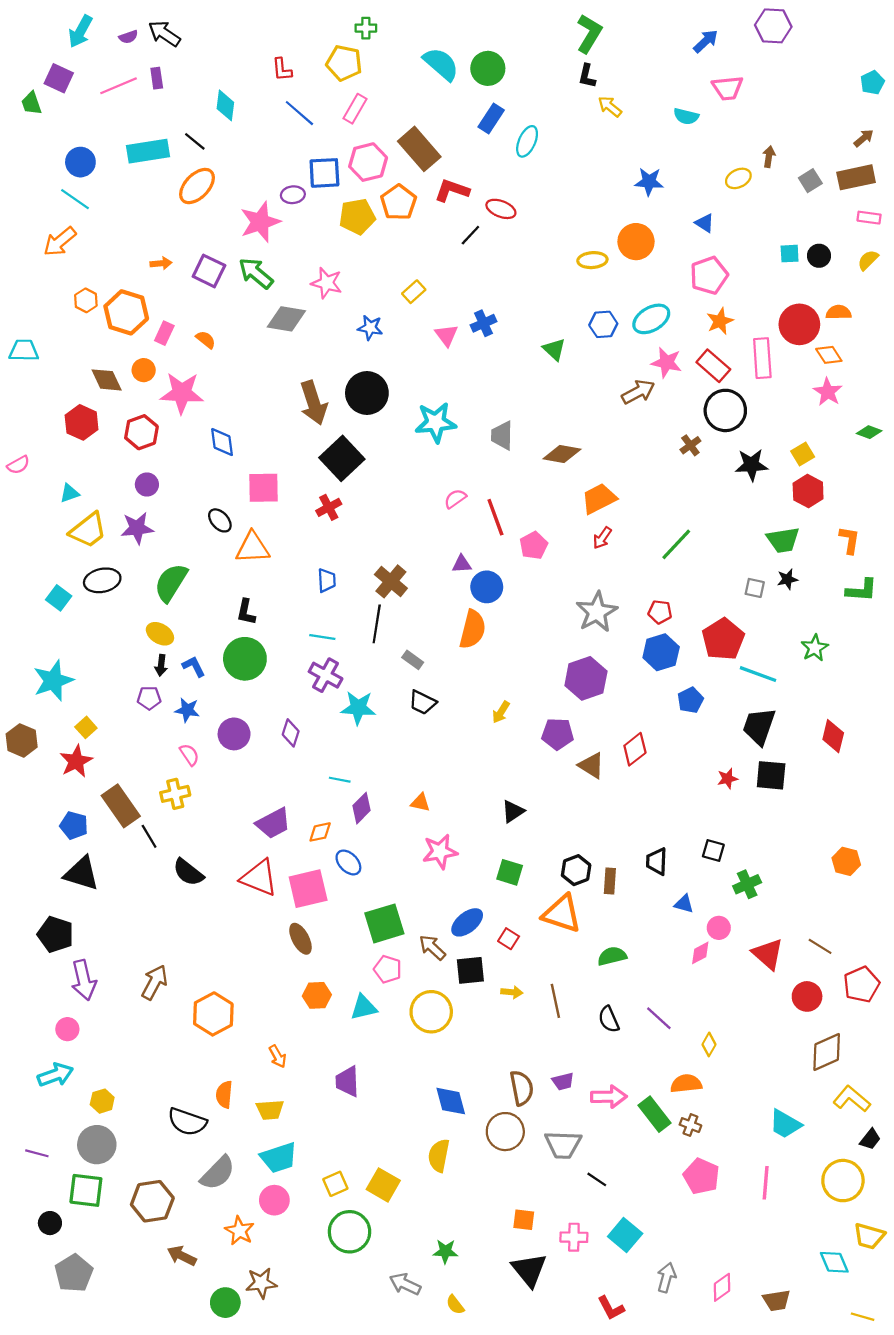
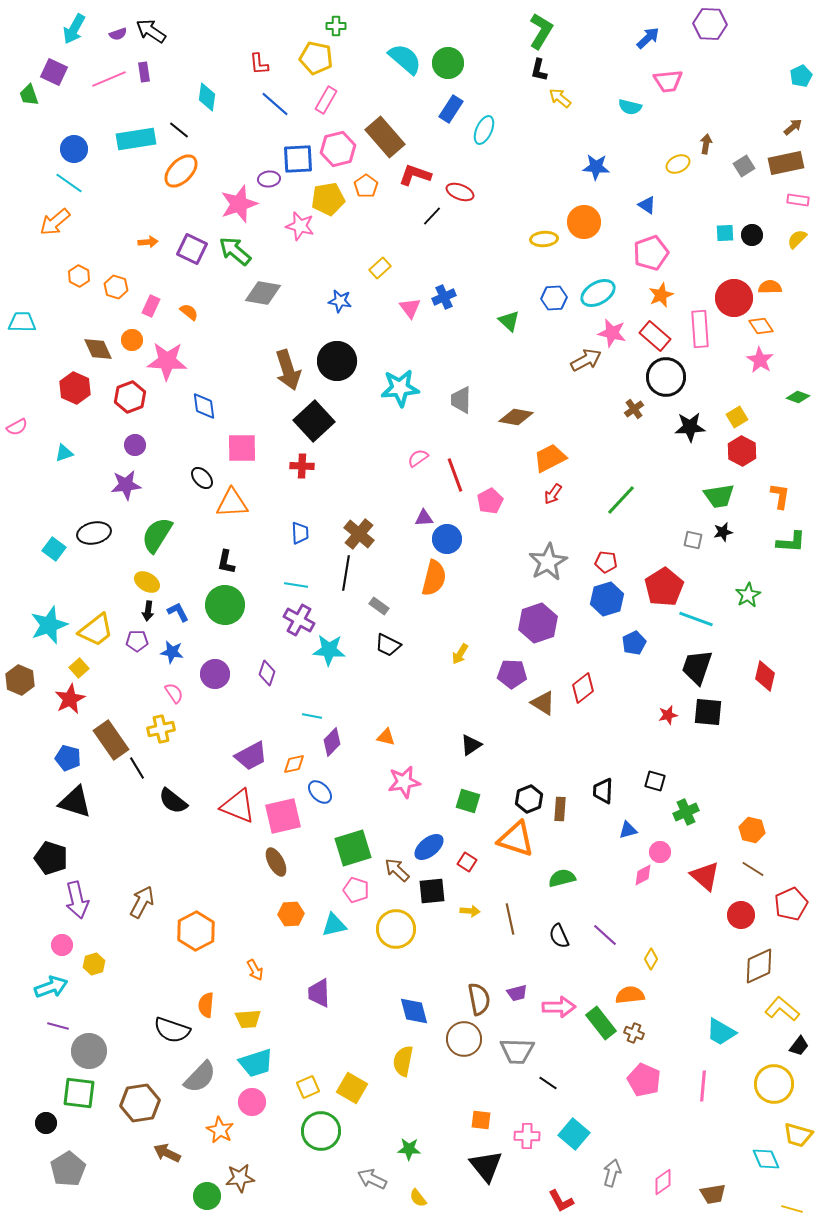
orange pentagon: (399, 202) -> (366, 186), size x0.7
pink star: (327, 283) -> (300, 226), moved
orange hexagon: (126, 312) -> (116, 287), size x0.6
red cross: (329, 507) -> (302, 466), turned 30
yellow trapezoid: (88, 530) -> (96, 630), moved
orange hexagon: (846, 861) -> (752, 830), moved
blue triangle: (684, 904) -> (628, 830), turned -30
yellow hexagon: (102, 1101) -> (94, 964), moved
purple line: (37, 1153) -> (58, 1026), moved

